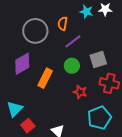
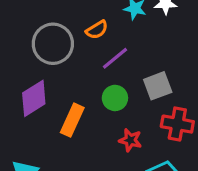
orange semicircle: (63, 24) -> (97, 30), turned -128

